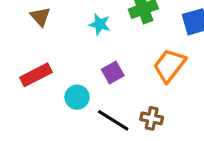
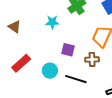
purple square: (113, 73) -> (68, 50), turned -32
brown cross: (152, 118) -> (92, 59), moved

